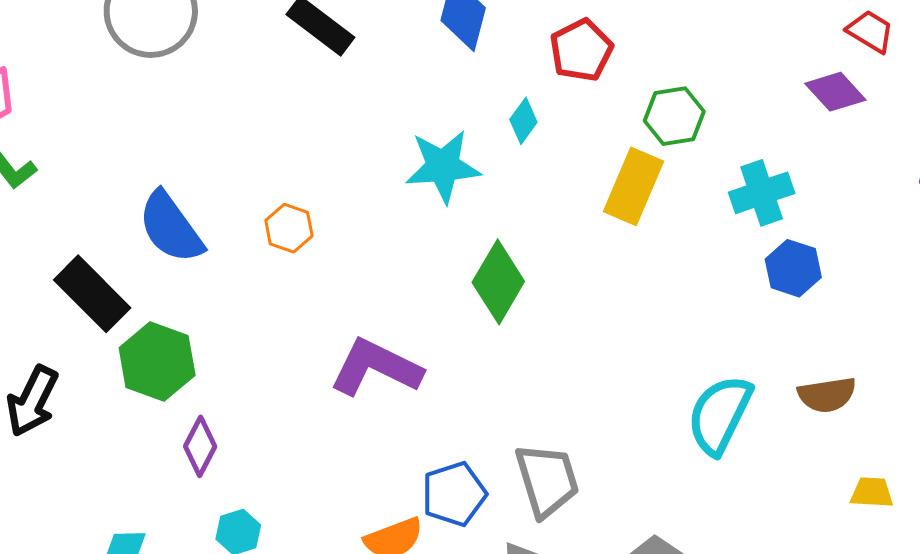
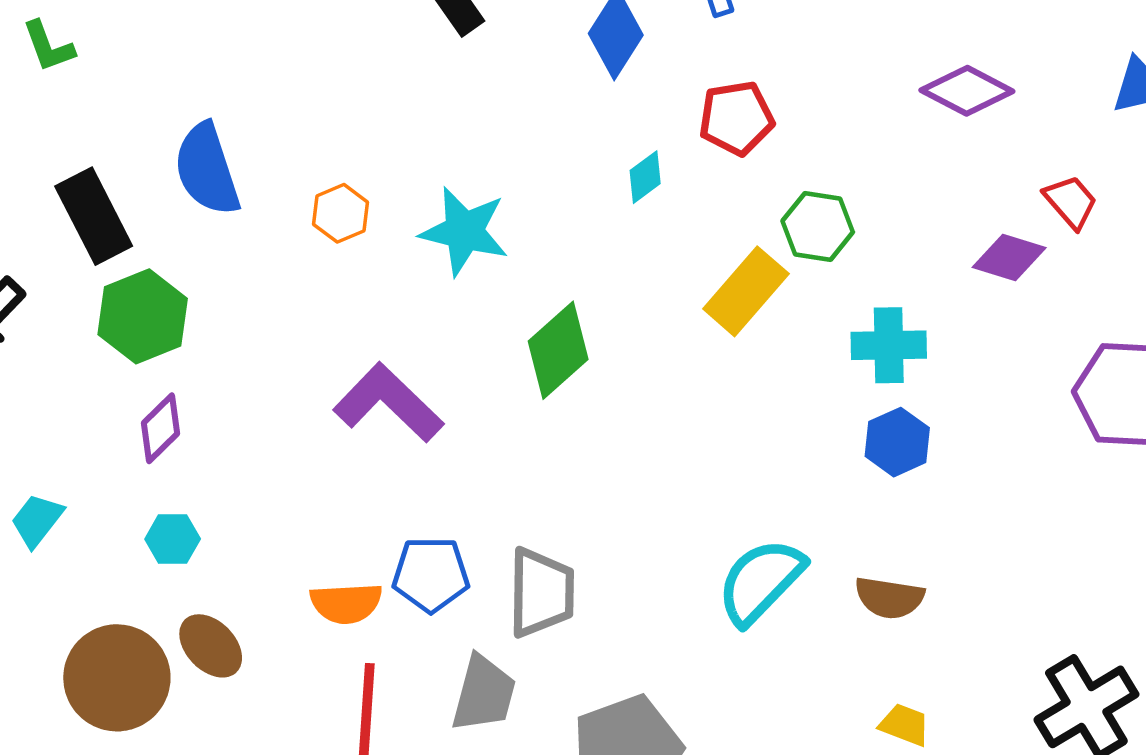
purple diamond: (835, 92) -> (1009, 257), turned -48
cyan star: (443, 166) -> (464, 231), moved

